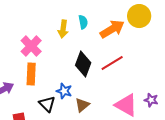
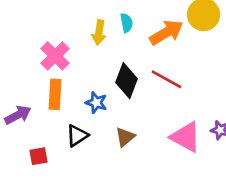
red line: (112, 63) -> (166, 79), turned 60
blue star: (64, 91) -> (96, 103), moved
black triangle: (47, 104) -> (77, 136), turned 42

